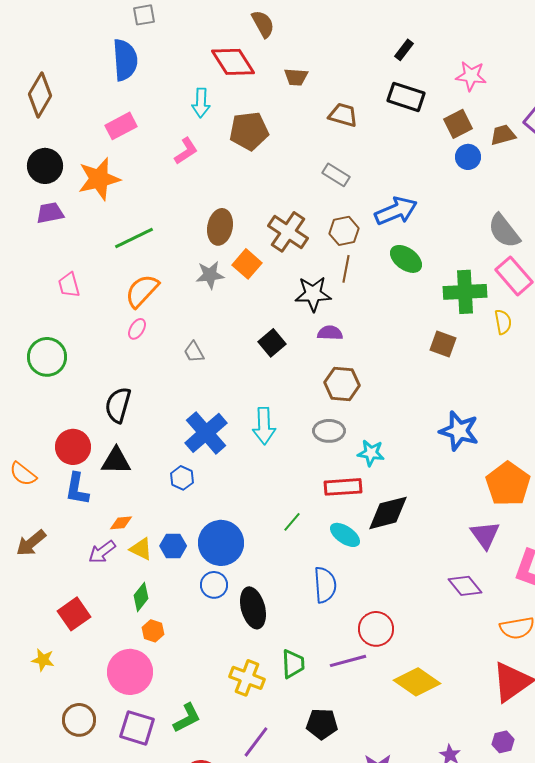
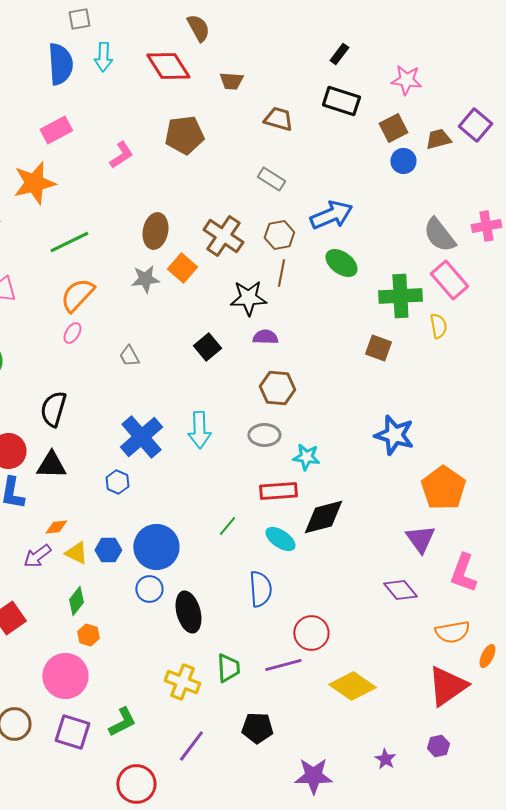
cyan arrow: (201, 103) -> (103, 57), moved

